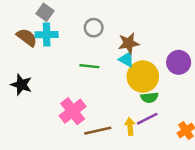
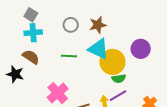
brown semicircle: (27, 37) -> (31, 57), moved
brown star: (129, 43) -> (98, 25), moved
cyan triangle: (126, 59) -> (99, 49), size x1.6

